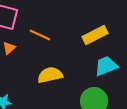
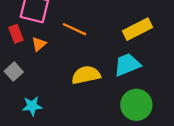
cyan trapezoid: (106, 66) -> (127, 65), moved

